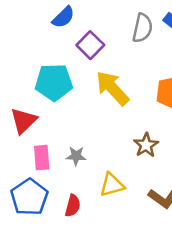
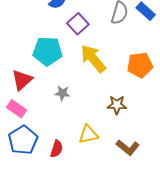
brown star: (146, 145) -> (117, 105), turned 30
gray star: (76, 156) -> (62, 93), moved
pink rectangle: (42, 158) -> (17, 109), moved, turned -54

